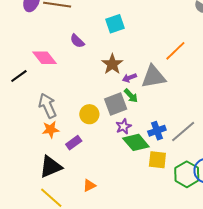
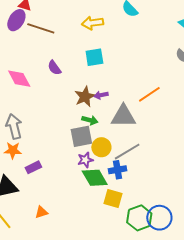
purple arrow: (129, 78) -> (101, 95), moved
green arrow: (131, 96) -> (90, 120), moved, turned -42
yellow circle: (89, 114) -> (101, 147), moved
gray line: (183, 131) -> (127, 152), moved

